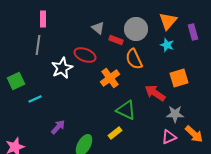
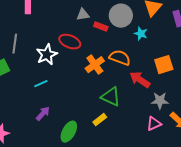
gray triangle: (98, 28) -> (83, 15), turned -48
gray line: (38, 45) -> (15, 44), moved
cyan star: (167, 45) -> (141, 34), moved
orange semicircle: (134, 59) -> (120, 58), moved, turned 135
cyan line: (35, 99) -> (41, 84), moved

